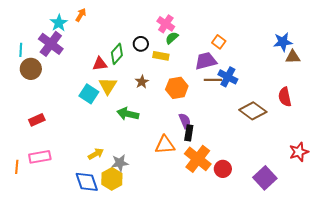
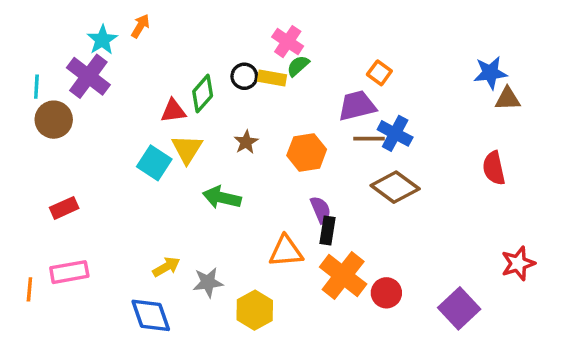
yellow rectangle: (161, 56) -> (272, 78), moved
brown diamond: (253, 111) -> (395, 187), moved
yellow hexagon: (112, 179) -> (255, 310), moved

